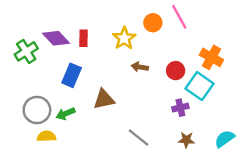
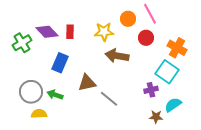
yellow star: (124, 38) -> (104, 32), turned 30
brown arrow: (140, 67) -> (117, 56), size x1.6
red circle: (176, 71) -> (146, 38), moved
green arrow: (66, 114) -> (55, 95), turned 42
gray line: (139, 137) -> (109, 99), moved
cyan semicircle: (225, 139) -> (173, 105), moved

